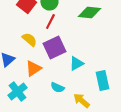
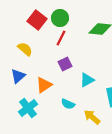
yellow semicircle: (29, 40) -> (25, 49), moved
purple square: (54, 48) -> (65, 64), size x0.6

